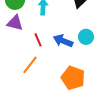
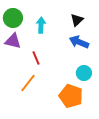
cyan circle: (86, 37) -> (84, 73), moved
blue arrow: (63, 41) -> (79, 42), moved

